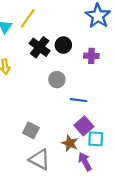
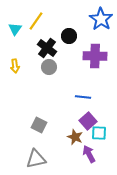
black circle: (63, 45) -> (69, 36), moved
purple cross: (91, 56) -> (95, 56), size x1.6
gray circle: (57, 80) -> (49, 67), moved
gray triangle: (40, 159) -> (36, 159), moved, turned -40

